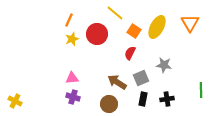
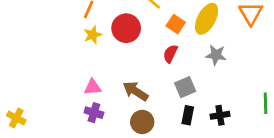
gray star: (164, 65) -> (216, 55), moved
brown arrow: (117, 82) -> (136, 91), moved

